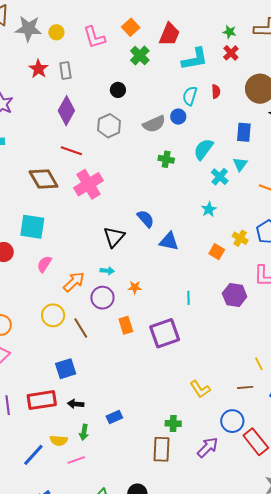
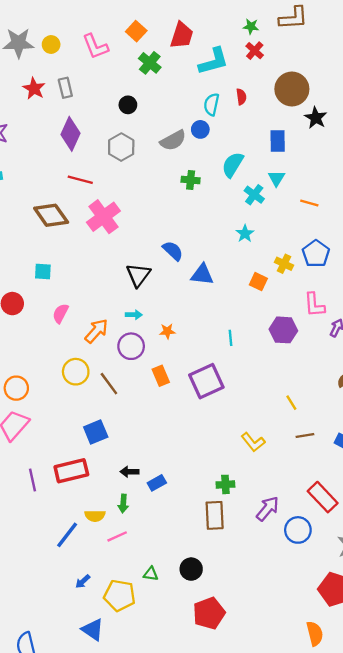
cyan square: (32, 227) -> (43, 271), size x0.6
yellow line: (259, 364) -> (291, 403), moved
black arrow: (76, 404) -> (129, 472), moved
blue circle: (232, 421) -> (298, 530), moved

